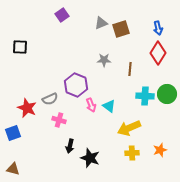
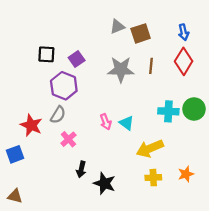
purple square: (62, 15) -> (77, 59), moved
black square: (20, 47) -> (46, 54), moved
gray star: (104, 60) -> (121, 69), size x1.6
brown line: (130, 69) -> (151, 66), moved
purple hexagon: (76, 85) -> (64, 86), moved
gray semicircle: (50, 99) -> (58, 115), turned -35
pink cross: (59, 120) -> (68, 139), turned 32

